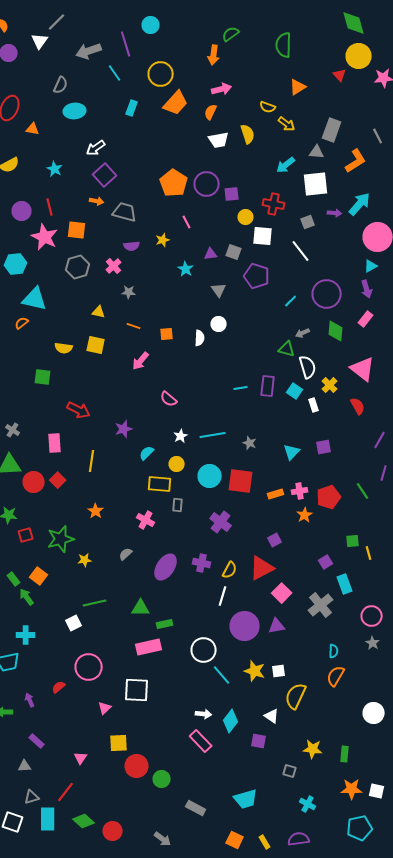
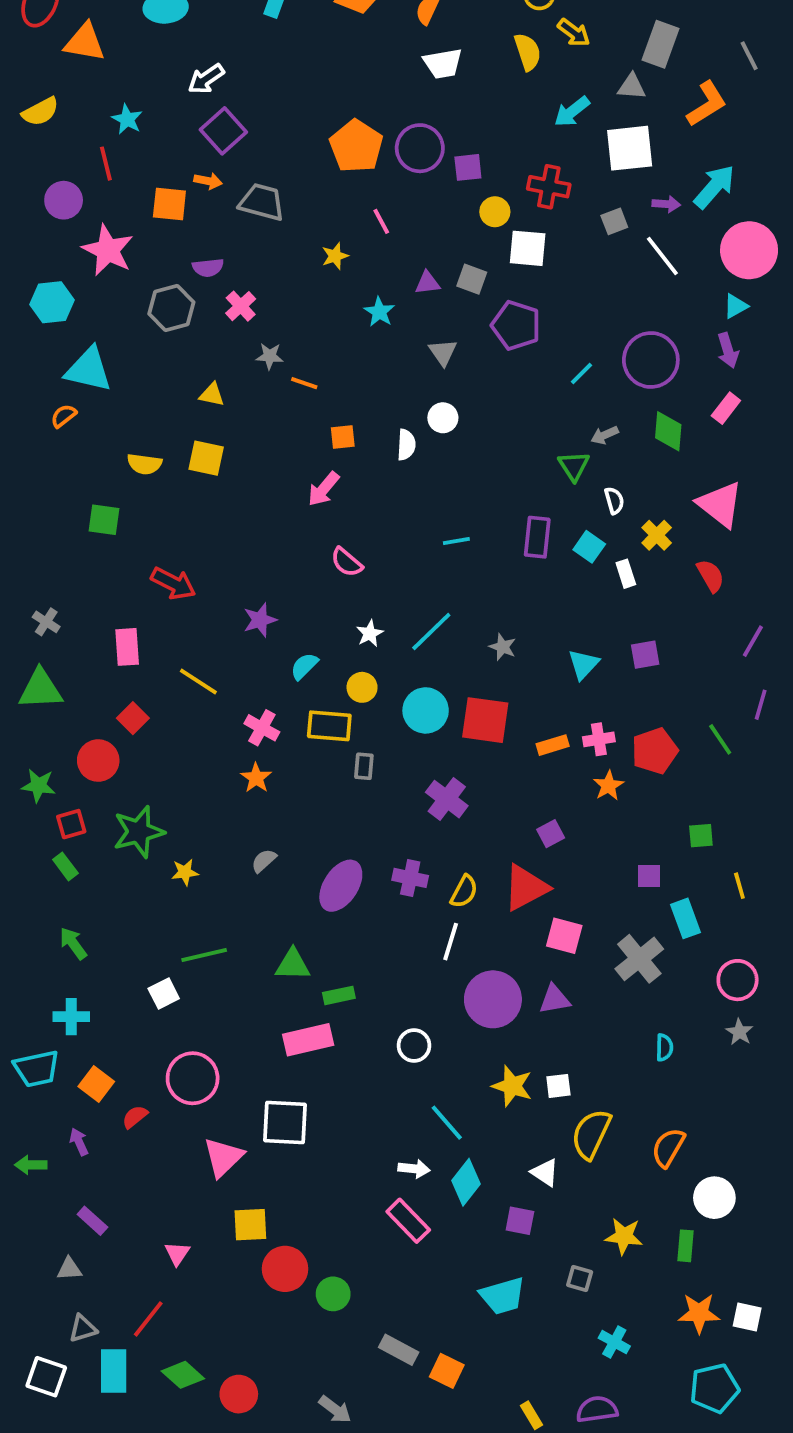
orange triangle: (33, 129) -> (85, 42), size x1.6
yellow semicircle: (248, 134) -> (528, 52), moved
red line: (50, 207) -> (106, 164), moved
orange square: (77, 230) -> (169, 204), moved
purple semicircle: (132, 246) -> (208, 268), moved
white line: (301, 251) -> (662, 256), moved
orange line: (134, 326) -> (304, 383), moved
green triangle: (287, 349) -> (574, 466), turned 42
pink arrow: (141, 361) -> (324, 489), moved
white semicircle: (308, 367) -> (614, 501), size x0.6
cyan line: (241, 388) -> (456, 541), moved
cyan line: (213, 435) -> (431, 632), turned -35
yellow line: (92, 461) -> (198, 682), turned -65
red circle: (34, 482) -> (98, 761), moved
orange star: (96, 511) -> (256, 778), moved
pink cross: (146, 520) -> (262, 728), moved
yellow line: (369, 553) -> (739, 886), moved
purple square: (326, 562) -> (649, 876), turned 32
orange square: (39, 576) -> (96, 1084), moved
green rectangle: (14, 579) -> (65, 866), moved
pink square: (282, 593) -> (564, 936), turned -30
white circle: (204, 650) -> (414, 1046), size x0.7
cyan line: (222, 675) -> (447, 1123), moved
orange semicircle: (336, 676) -> (668, 1148), moved
pink triangle: (105, 708) -> (223, 1157), size x1.6
white circle: (374, 713) -> (714, 1198), moved
cyan trapezoid: (246, 799) -> (503, 1296), moved
orange square: (235, 840) -> (447, 1371), moved

